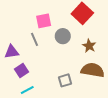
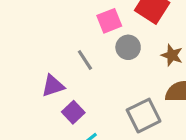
pink square: (44, 21) -> (109, 21), moved
gray square: (65, 80) -> (144, 116), size x1.5

